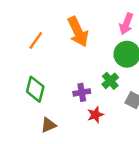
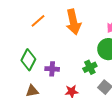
purple cross: (82, 92) -> (52, 69), moved

